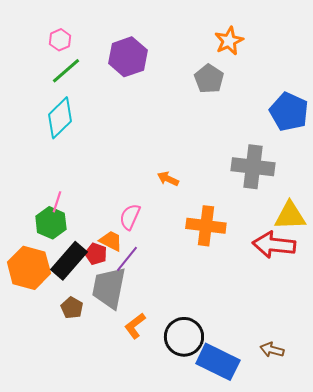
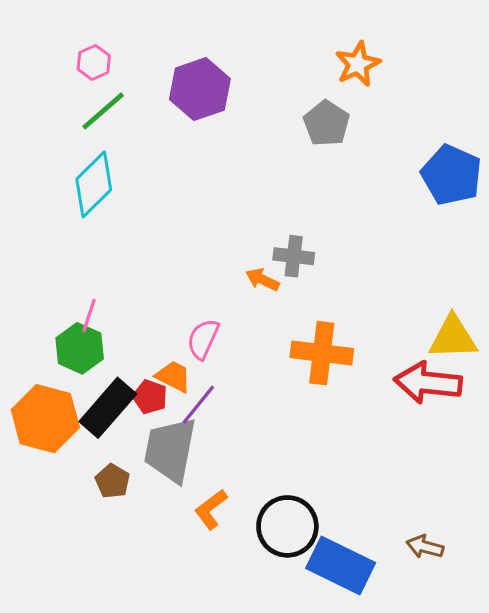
gray cross: (253, 167) -> (294, 256), moved, size x0.6

